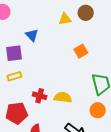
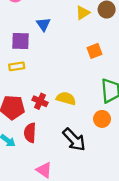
yellow triangle: (65, 19) -> (83, 13), turned -32
red cross: (40, 96) -> (40, 101), moved

